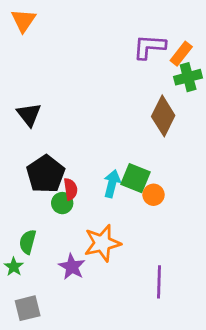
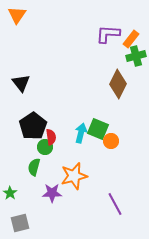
green semicircle: (28, 242) -> (34, 167), moved
purple star: (72, 267) -> (52, 193), turned -30
purple line: (159, 282) -> (115, 204), turned -30

